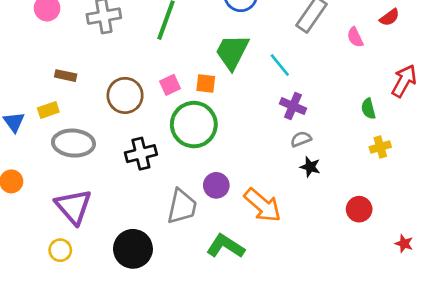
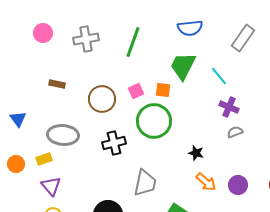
yellow rectangle: (48, 110) -> (44, 159), moved
black star: (310, 167) -> (196, 153), moved
purple circle: (216, 185) -> (238, 185), moved
orange arrow: (263, 205) -> (206, 182), size x0.7
purple triangle: (73, 207) -> (51, 186), moved, size x0.7

